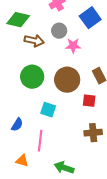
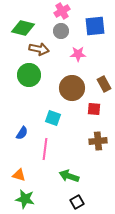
blue square: (90, 18) -> (95, 26), turned 30
gray circle: (59, 31) -> (61, 31), moved
green circle: (32, 77) -> (29, 75), moved
orange triangle: (22, 161) -> (19, 175), moved

